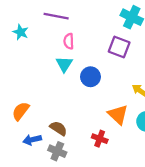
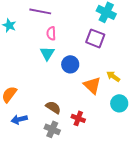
orange triangle: (118, 115) -> (92, 85), moved
brown semicircle: (58, 128) -> (53, 107), moved
gray cross: (57, 151) -> (52, 129), moved

